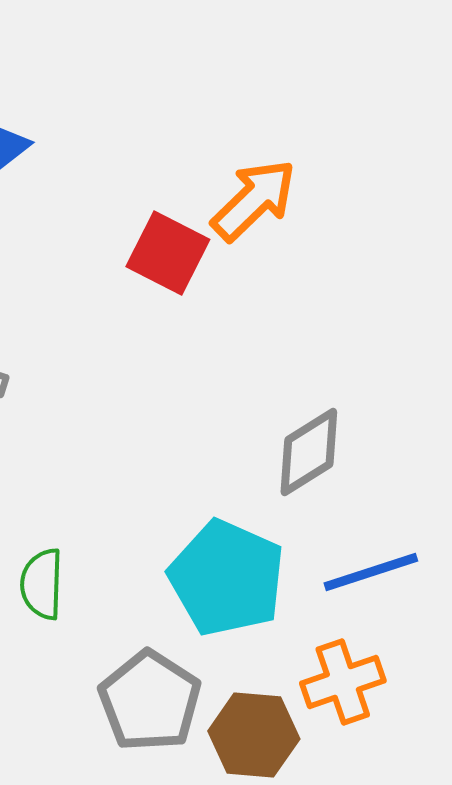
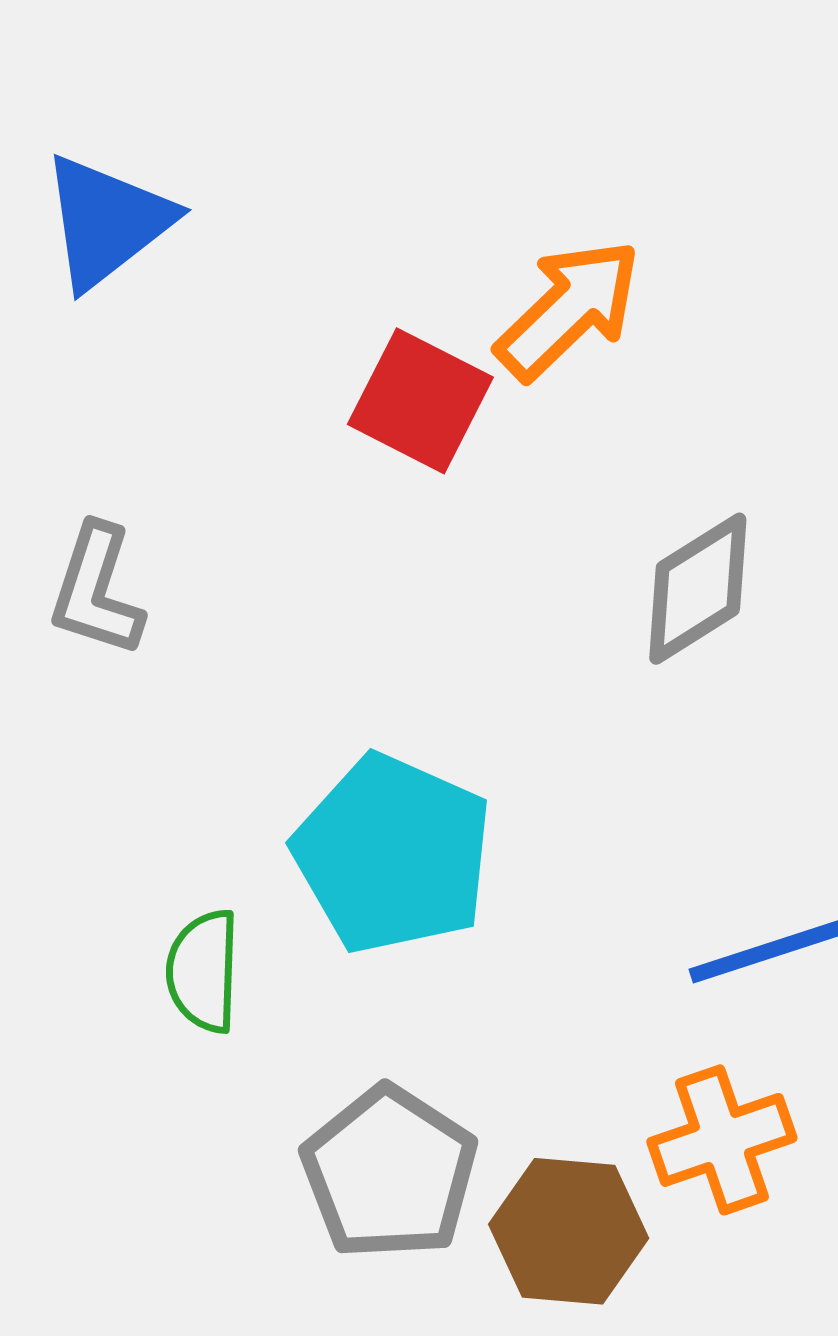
gray diamond: (309, 452) -> (698, 589), moved
cyan pentagon: (227, 578) -> (393, 854), moved

